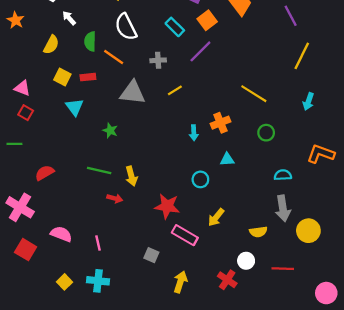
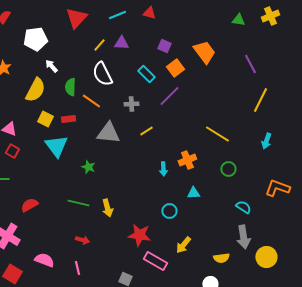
yellow semicircle: (51, 45) -> (35, 90), size x1.4
cyan triangle: (75, 107) -> (56, 146), size x1.4
cyan semicircle: (283, 175) -> (243, 207), turned 35
red arrow: (115, 198) -> (82, 240), moved

